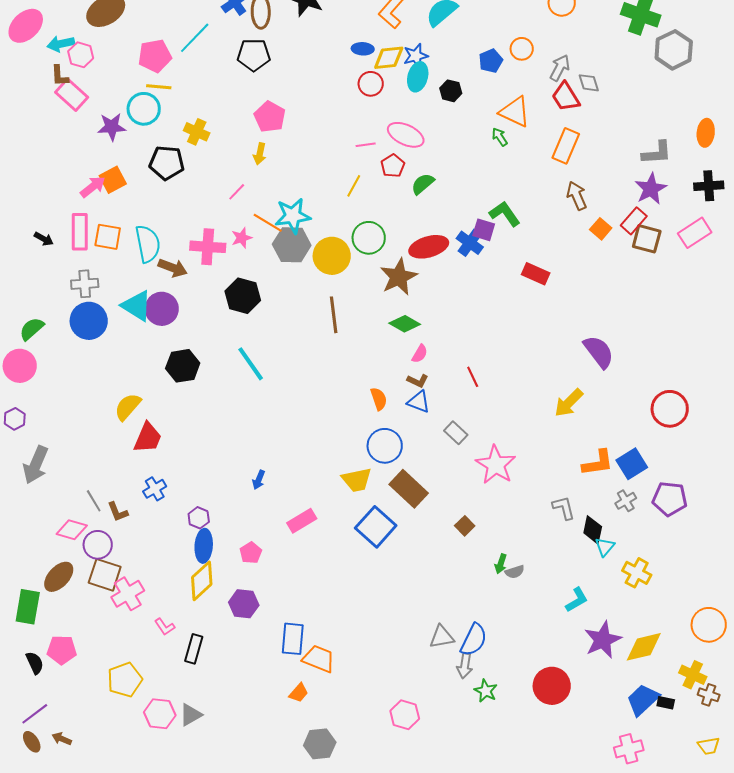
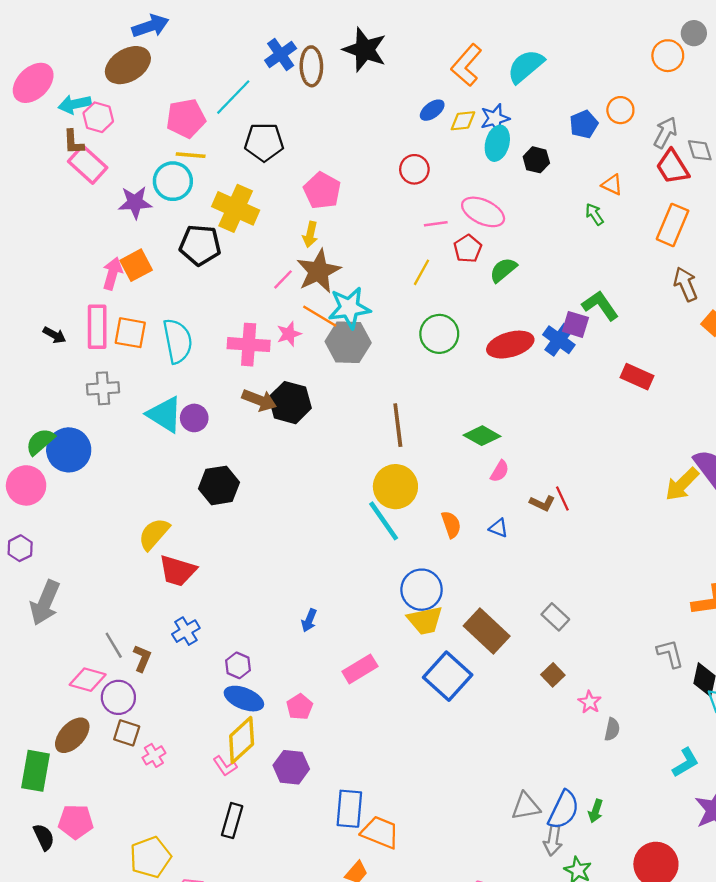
blue ellipse: (363, 49) -> (432, 110), turned -40
black pentagon: (254, 55) -> (264, 142), moved
yellow diamond: (389, 58) -> (463, 121), size x0.7
red circle: (371, 84) -> (414, 169), moved
orange triangle: (515, 112) -> (612, 185), size x0.6
yellow cross: (197, 132) -> (236, 208), size x1.5
pink arrow: (93, 187) -> (112, 273), turned -36
yellow circle: (332, 256) -> (395, 487), moved
brown arrow: (173, 268) -> (259, 400), moved
brown star: (399, 277) -> (319, 271), moved
purple circle: (162, 309) -> (194, 418), size x0.7
blue circle: (89, 321) -> (69, 450), moved
cyan line: (251, 364) -> (384, 521), moved
brown L-shape: (418, 381) -> (542, 503), moved
blue triangle: (419, 402) -> (498, 528), size x0.7
yellow arrow: (569, 403) -> (682, 484), moved
gray rectangle: (456, 433) -> (555, 617), moved
red trapezoid: (148, 438) -> (178, 571), turned 84
blue circle: (385, 446) -> (422, 590), moved
pink star: (496, 465) -> (590, 702), moved, size x0.5
brown L-shape: (118, 512) -> (142, 658), turned -135
blue ellipse: (204, 546) -> (244, 699), turned -72
green arrow: (501, 564) -> (596, 811), moved
gray semicircle: (515, 572) -> (612, 729), turned -60
brown square: (105, 575) -> (127, 733), size x0.7
pink cross: (128, 594) -> (154, 755), size x0.6
pink L-shape: (165, 627) -> (225, 766), moved

